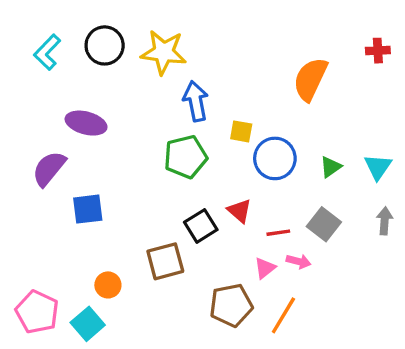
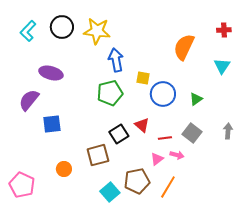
cyan triangle: (378, 167) -> (222, 66), moved
cyan square: (88, 324) -> (110, 192), moved

